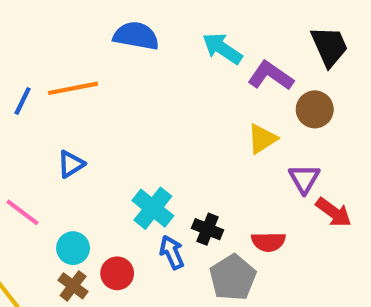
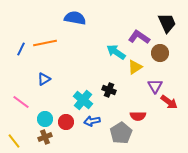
cyan arrow: (222, 48) -> (116, 52), moved
black cross: (208, 229) -> (109, 90), moved
blue arrow: (172, 252) -> (92, 121), turned -77
red circle: (117, 273) -> (66, 122), moved
brown cross: (73, 286) -> (45, 137), turned 32

